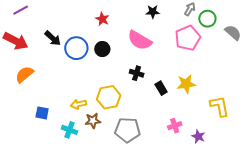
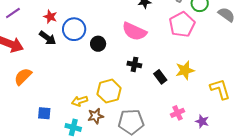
red star: (102, 19) -> (50, 17), moved
blue circle: (76, 48) -> (74, 29), moved

